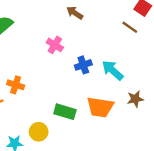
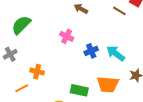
brown line: (130, 27) -> (119, 11), moved

